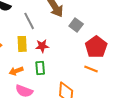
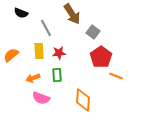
red pentagon: (96, 47) -> (101, 57), moved
orange line: (91, 69) -> (116, 76), moved

